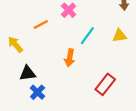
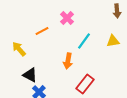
black triangle: (28, 73) -> (30, 75), turned 35
red rectangle: (105, 84) -> (85, 84), moved

